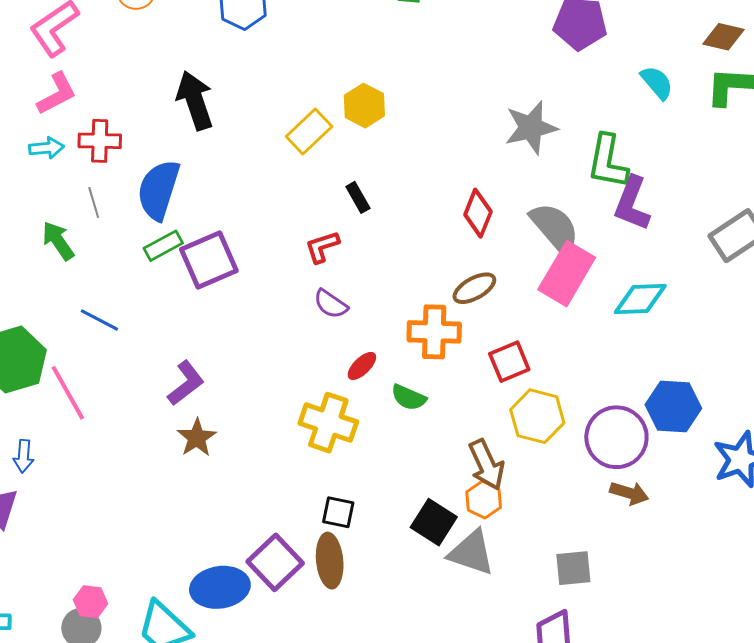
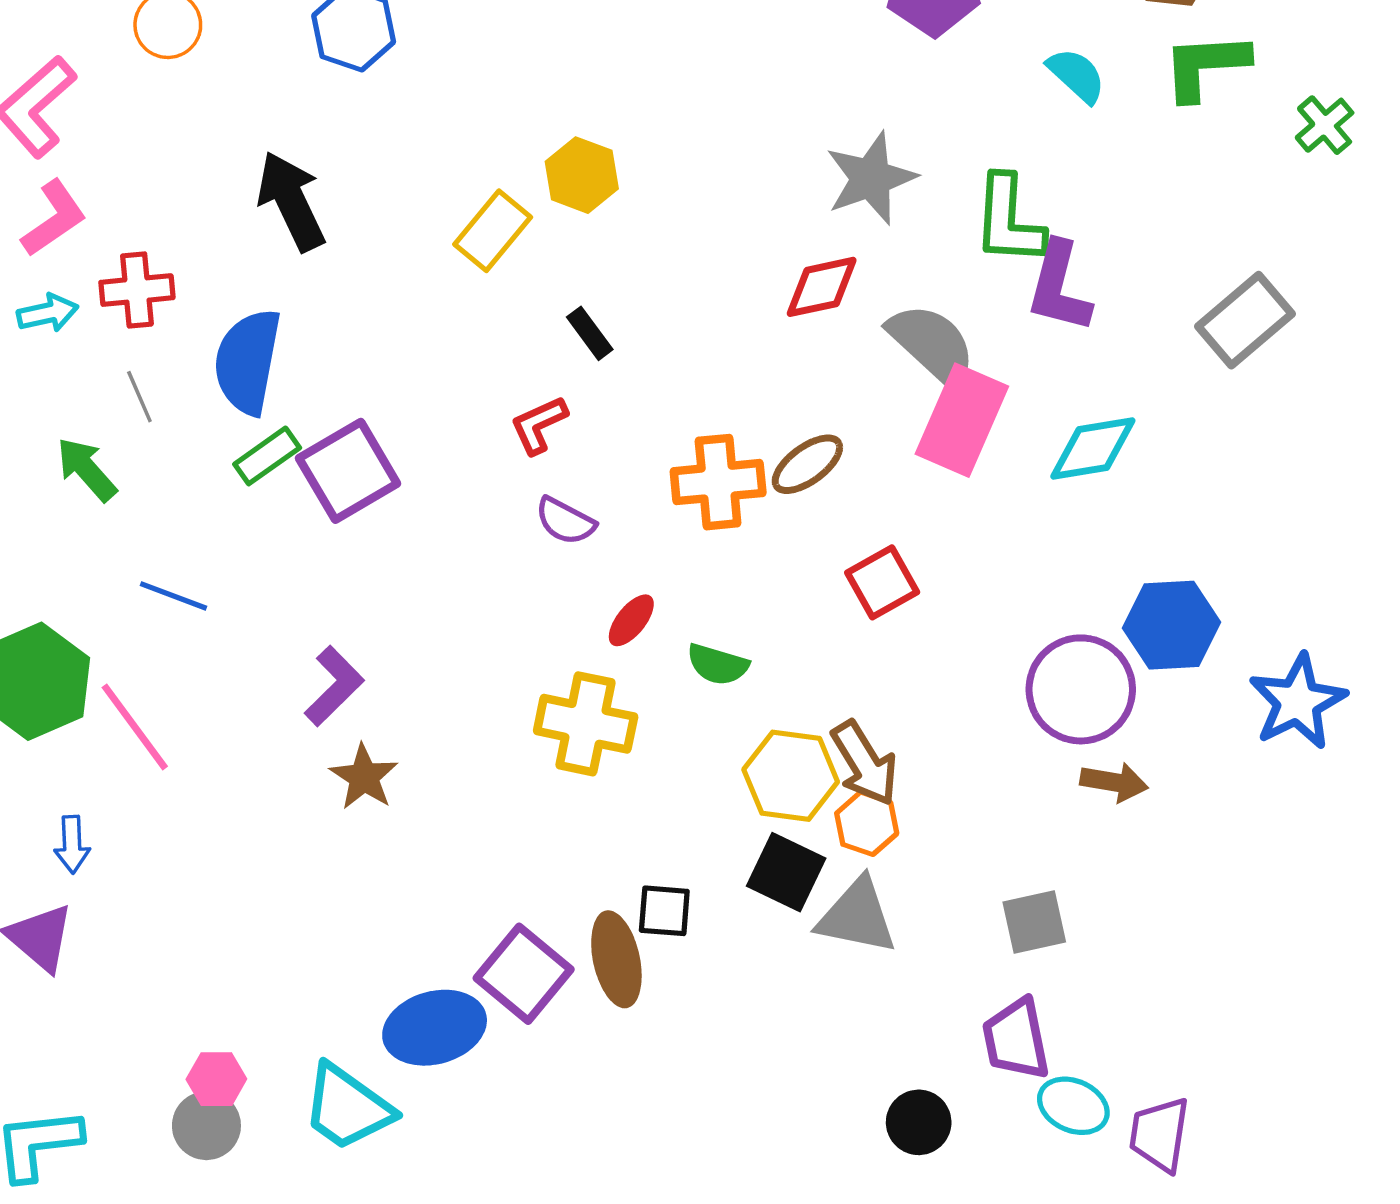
red diamond: (478, 213) -> (822, 287), moved, turned 63
orange cross: (434, 332) -> (718, 482), moved
yellow hexagon: (537, 416) -> (791, 776), moved
black square: (338, 512) -> (664, 911), moved

